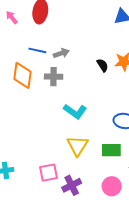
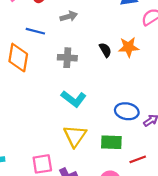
gray arrow: (61, 53) -> (69, 16), moved
gray cross: (54, 77) -> (67, 58), moved

